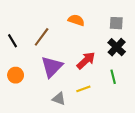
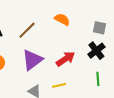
green line: (113, 77) -> (98, 79), moved

